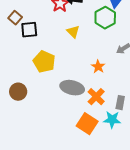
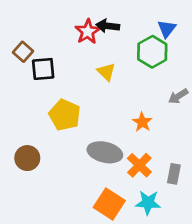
cyan star: (112, 120) -> (148, 203), moved
orange square: (87, 124) -> (109, 204), moved

